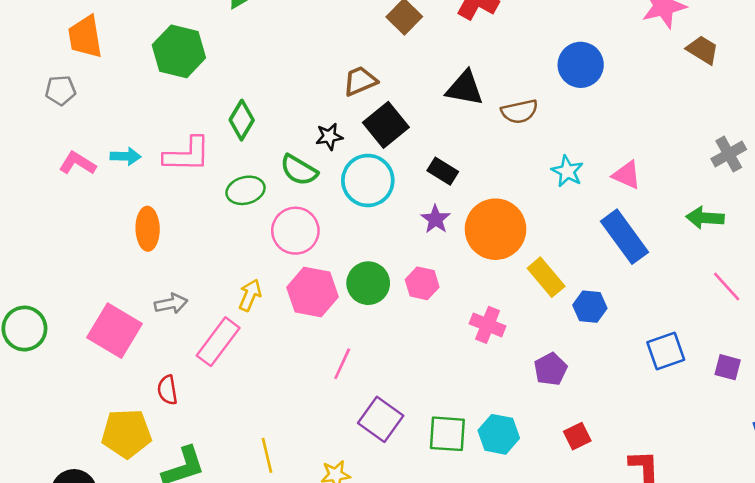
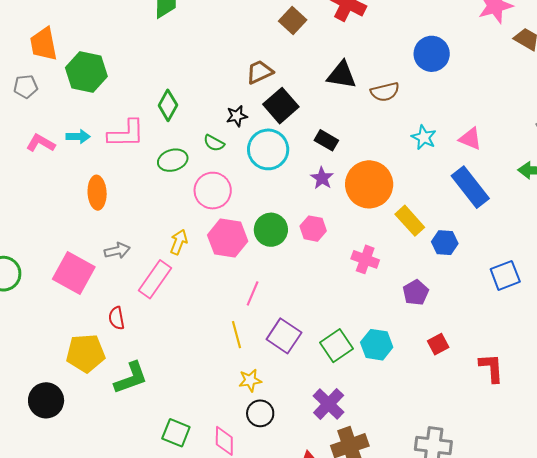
green hexagon: (179, 51) -> (86, 72), moved
green semicircle: (299, 170) -> (214, 143), size x0.7
green square: (447, 434) -> (337, 346), turned -36
yellow line: (267, 455) -> (236, 335), moved

